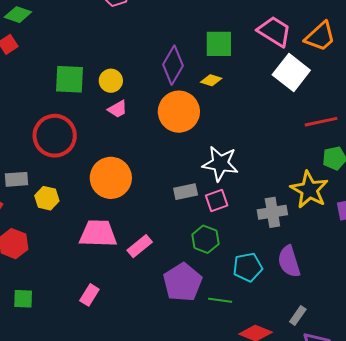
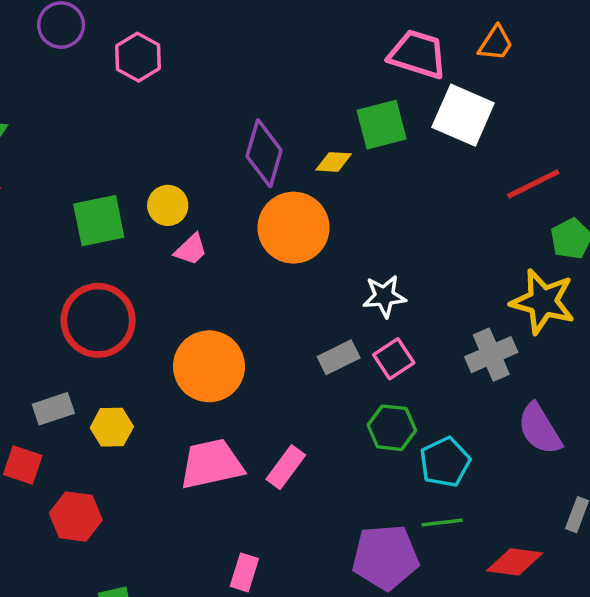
orange trapezoid: (320, 37) -> (496, 43), size x0.7
green square: (219, 44) -> (382, 125), moved
white star: (220, 164) -> (384, 296), size x0.7
cyan pentagon: (248, 267) -> (445, 462), moved
purple pentagon: (183, 282) -> (385, 557), moved, turned -30
pink rectangle: (89, 295) -> (244, 572), moved

